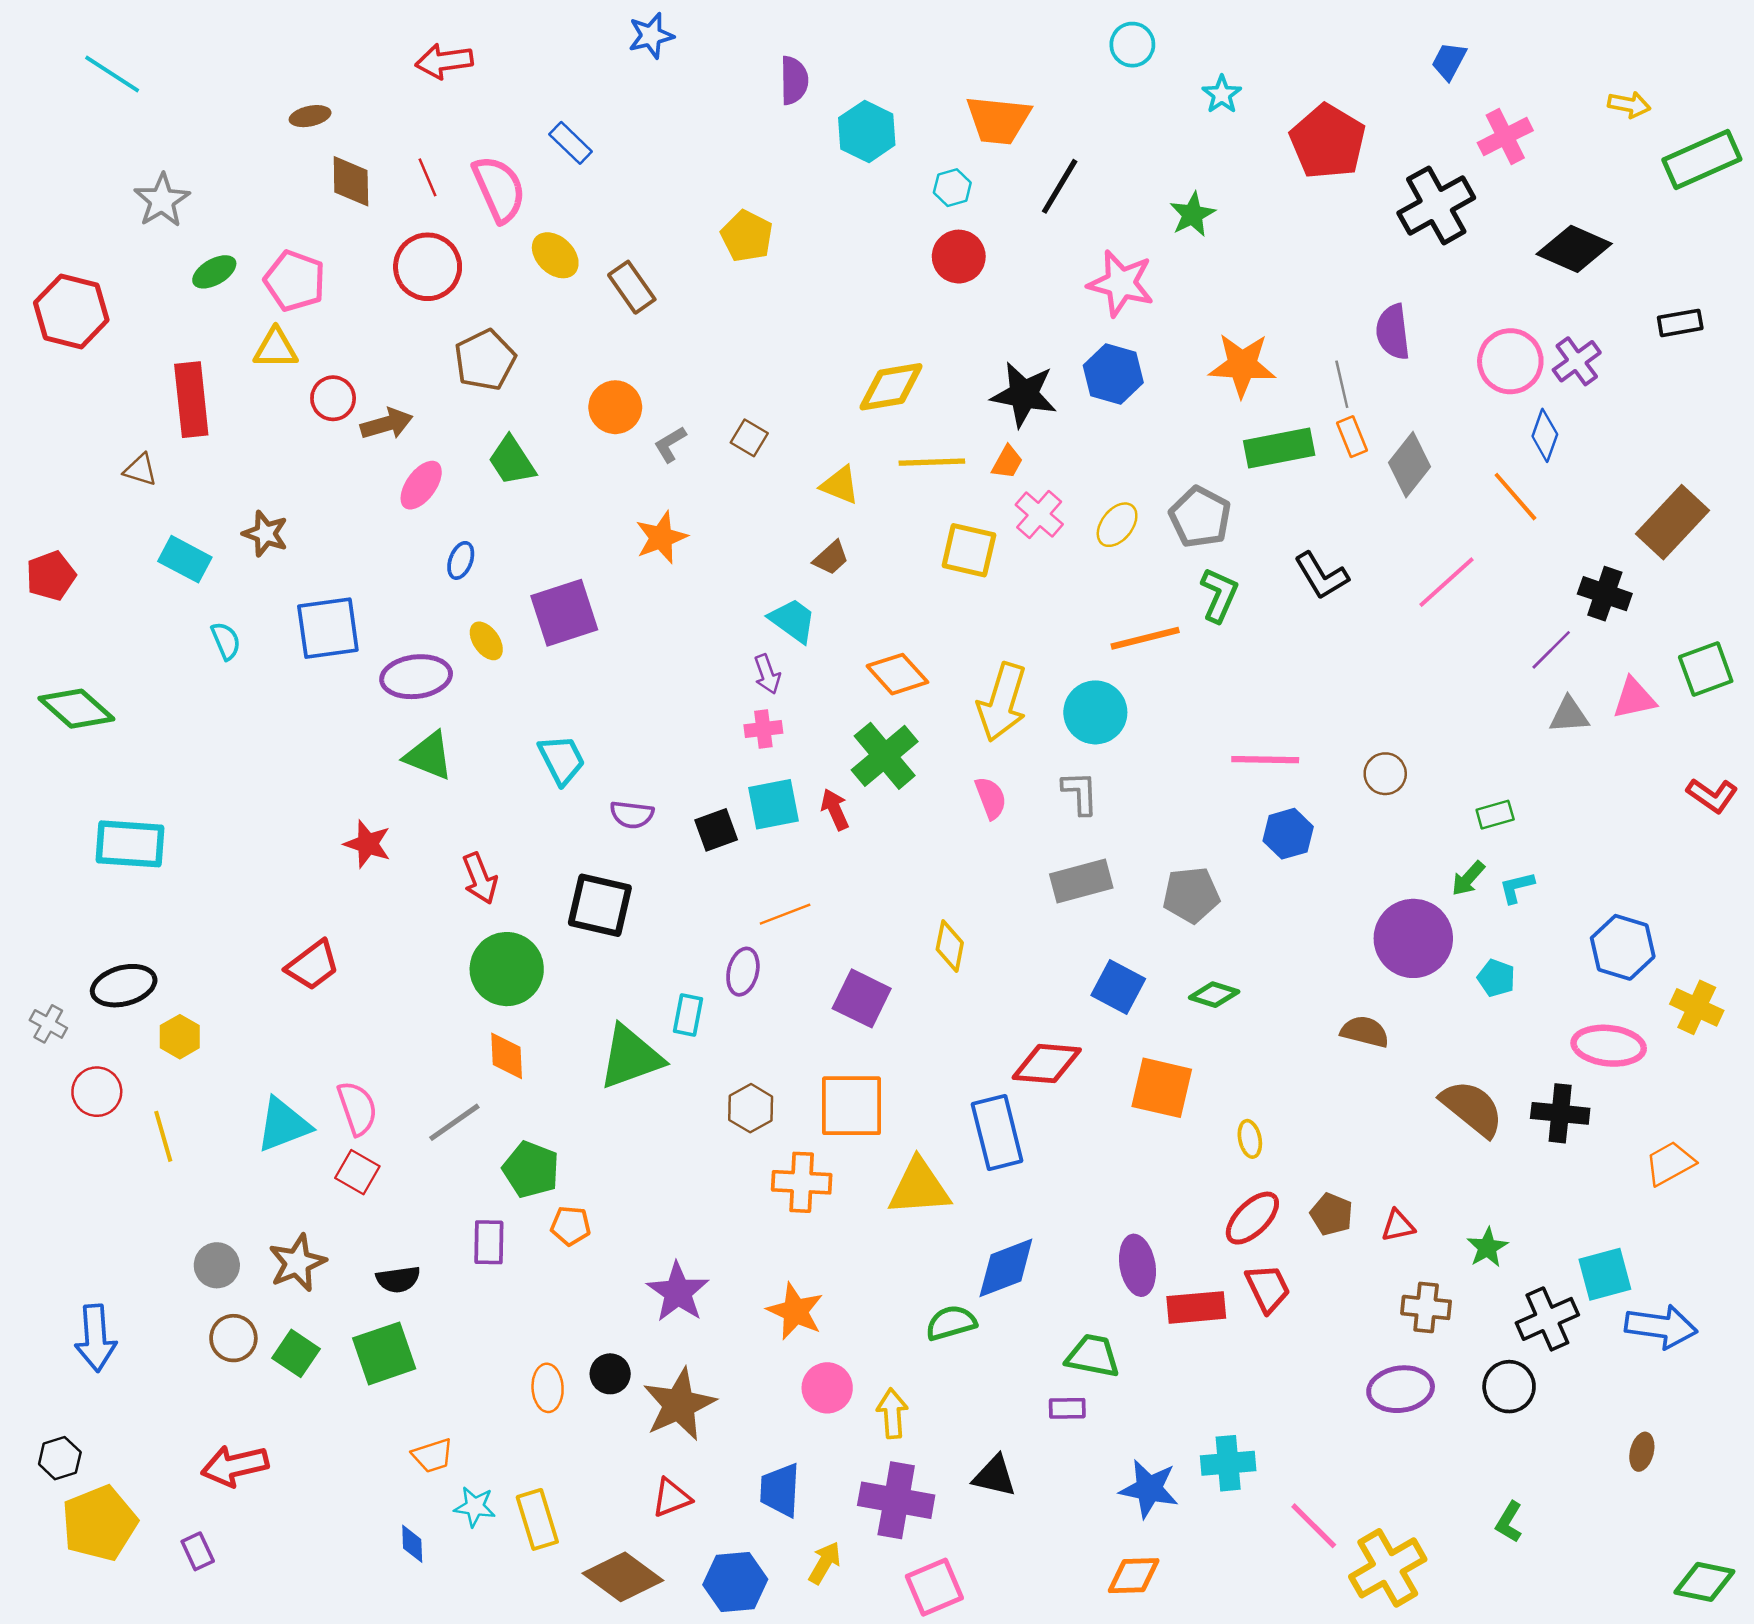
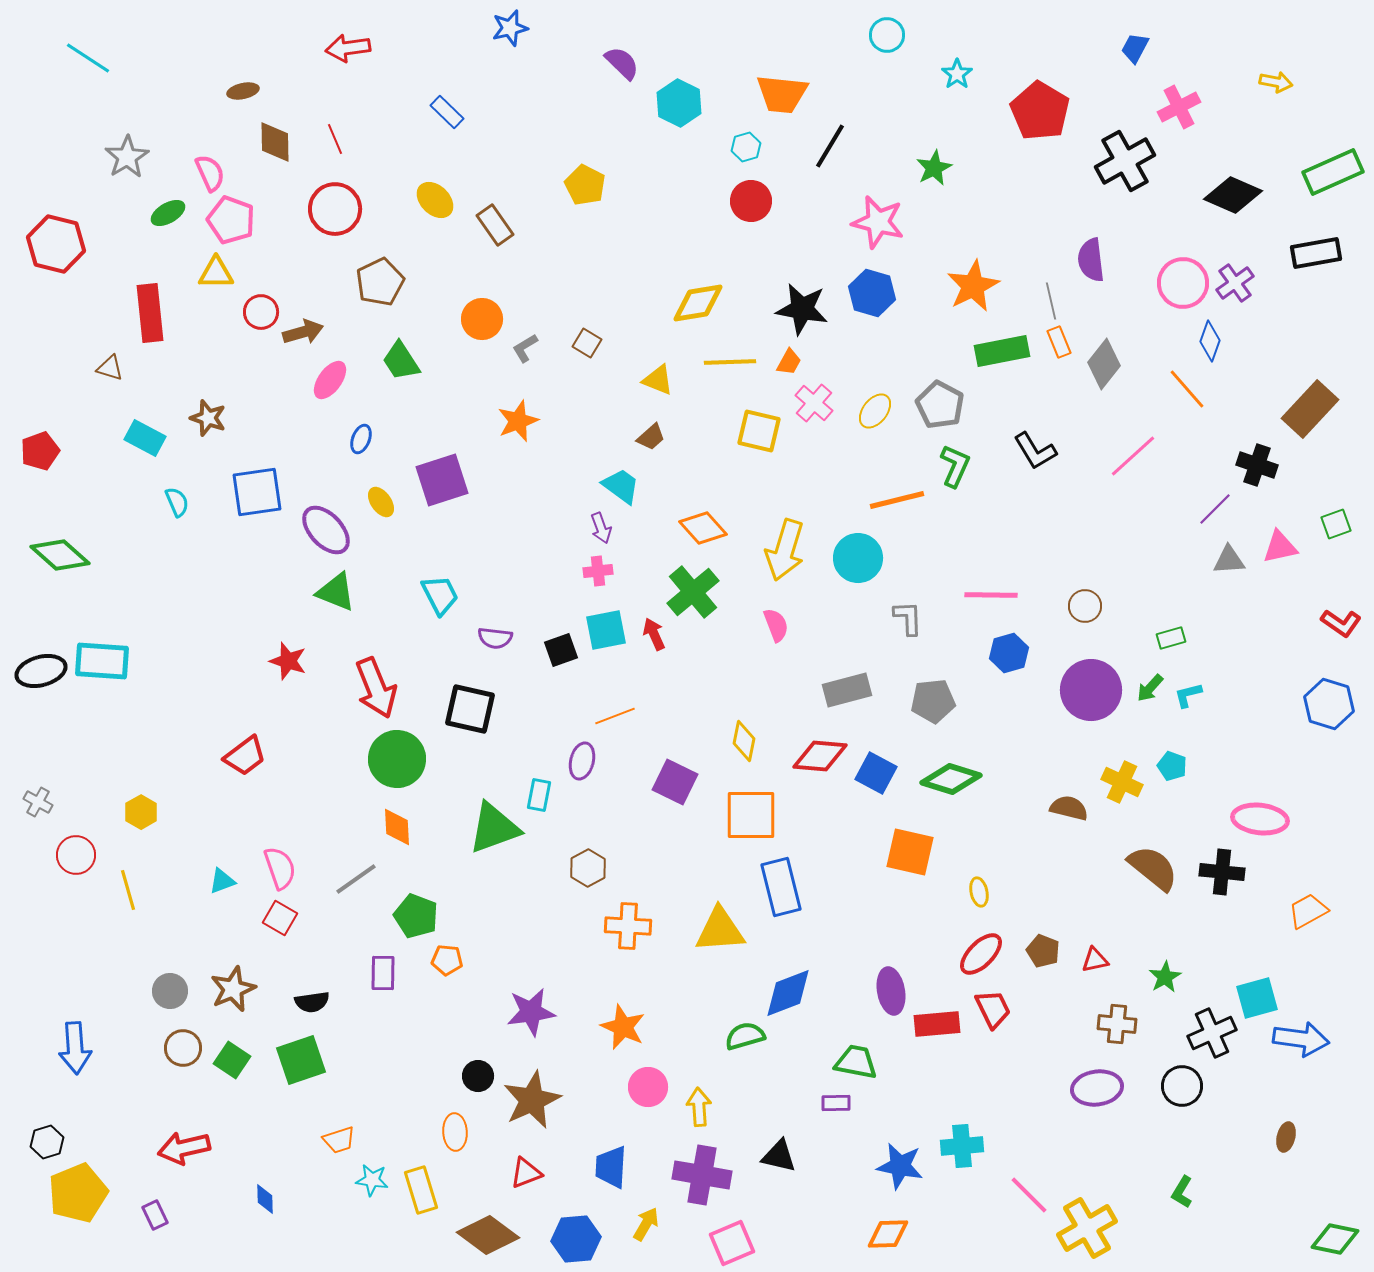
purple semicircle: (794, 80) -> (622, 63), turned -45
green rectangle: (1702, 160) -> (1333, 172), moved
pink semicircle: (499, 189) -> (210, 173), moved, size x0.7
black rectangle: (1680, 323) -> (1316, 253), size x1.4
orange star: (1242, 365) -> (973, 286), turned -30
green square: (1706, 669) -> (1336, 524), size x0.7
purple ellipse: (416, 677) -> (326, 530), turned 54
gray L-shape: (1080, 793) -> (908, 618), moved
red arrow: (480, 878) -> (376, 688), size x1.5
purple circle: (1413, 938) -> (1091, 690), moved
blue hexagon: (1623, 947) -> (1329, 704), moved
black ellipse: (124, 986) -> (41, 671), moved
green diamond: (1214, 995) -> (951, 779), size x1.5
yellow cross: (1697, 1007) -> (1122, 782), moved
red diamond: (1047, 1064) -> (820, 756), moved
orange square: (851, 1106) -> (751, 815), moved
cyan triangle: (283, 1125) -> (222, 881), size x0.6
purple star: (678, 1292) -> (531, 1012), turned 30
orange ellipse: (548, 1388) -> (455, 1132), moved
blue diamond: (412, 1544) -> (265, 1199), moved

